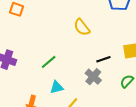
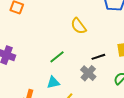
green line: (49, 62) -> (57, 57), moved

